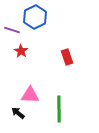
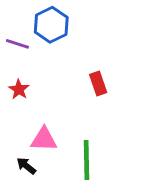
red star: (21, 51) -> (19, 89), moved

